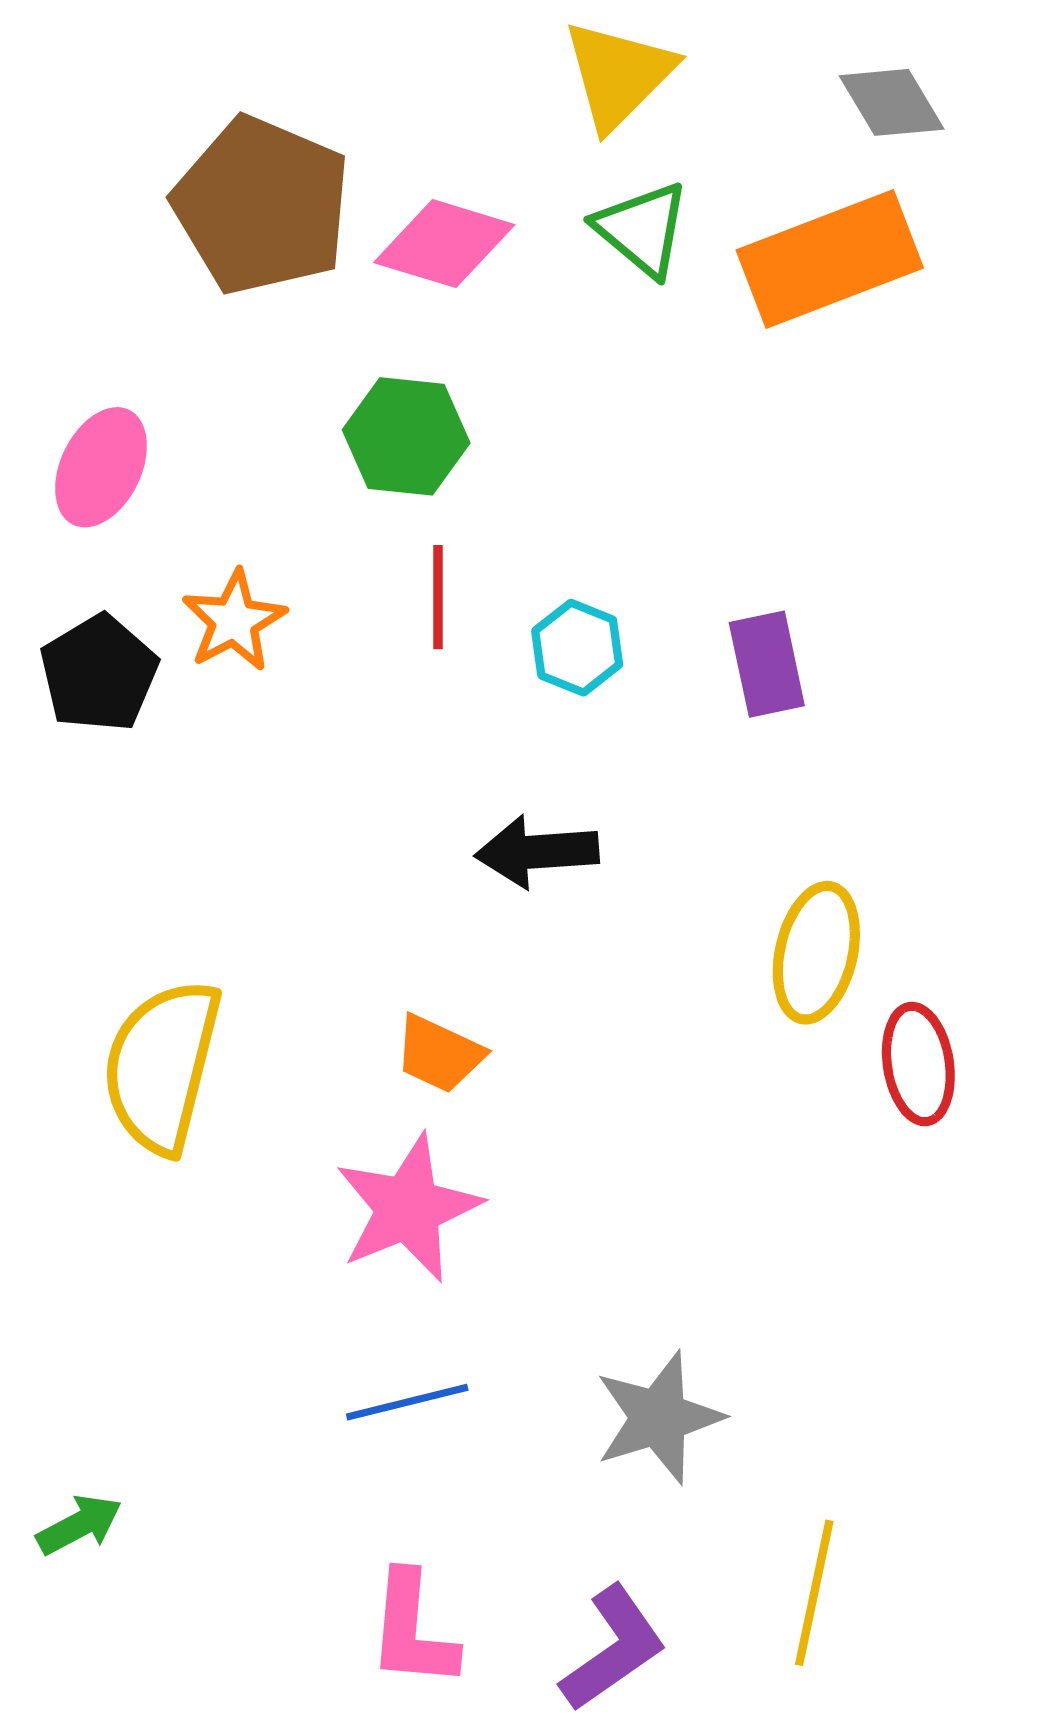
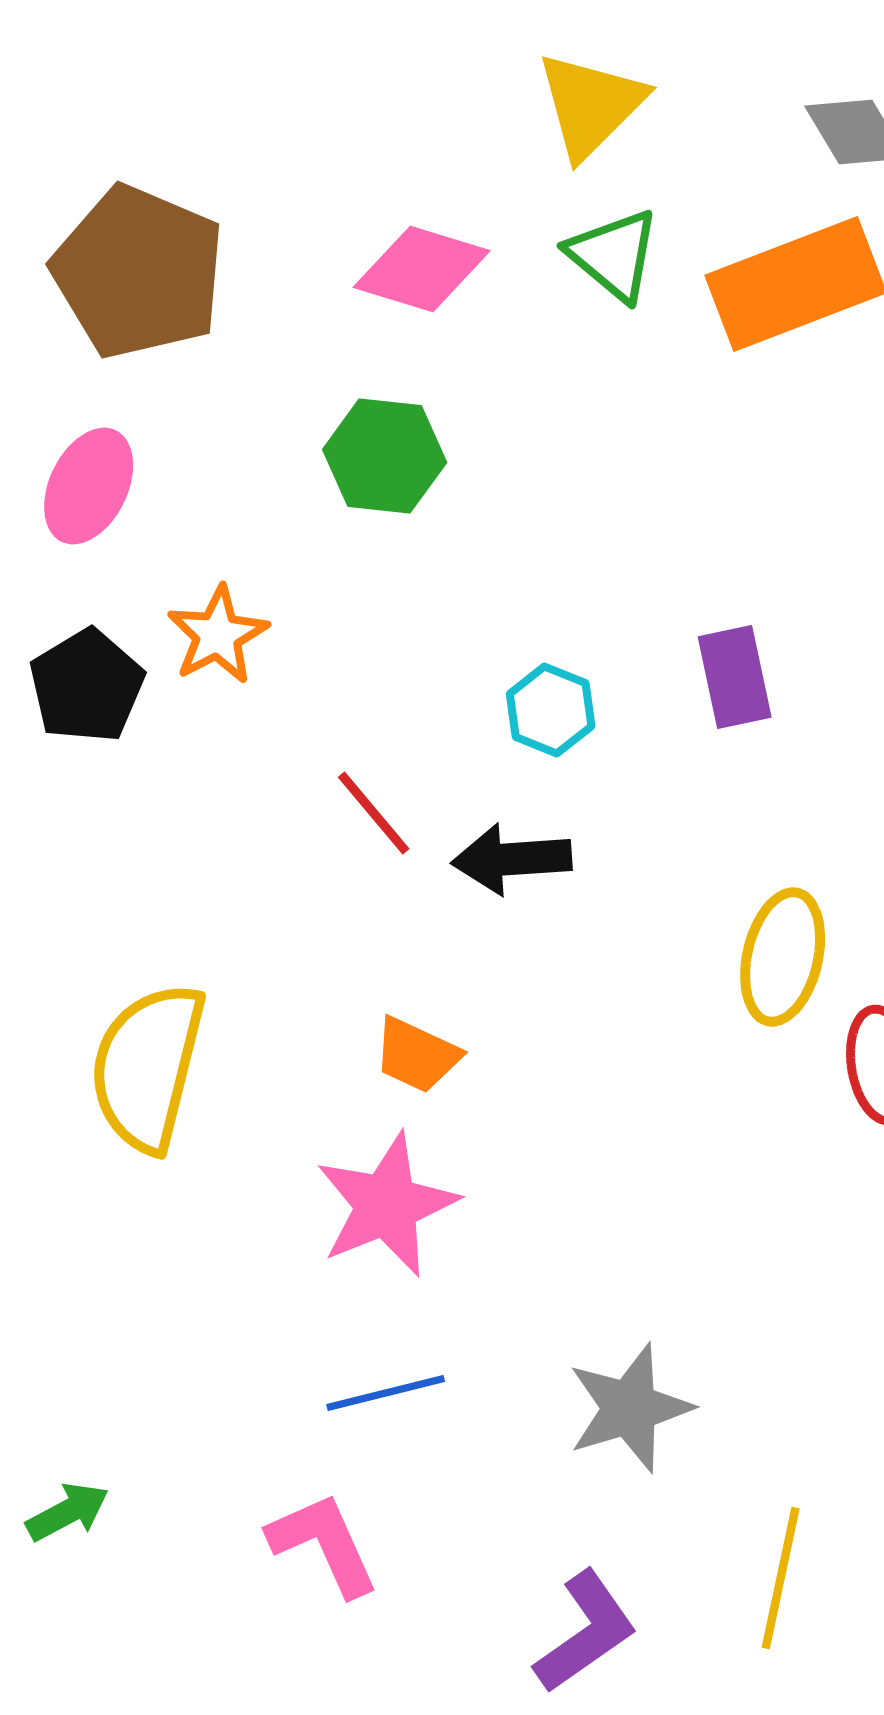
brown pentagon: (262, 205) -> (139, 272), moved
red line: (438, 597) -> (374, 813), moved, turned -40
cyan hexagon: (577, 648) -> (551, 710), moved
pink L-shape: (412, 1630) -> (324, 1544), moved, turned 151

